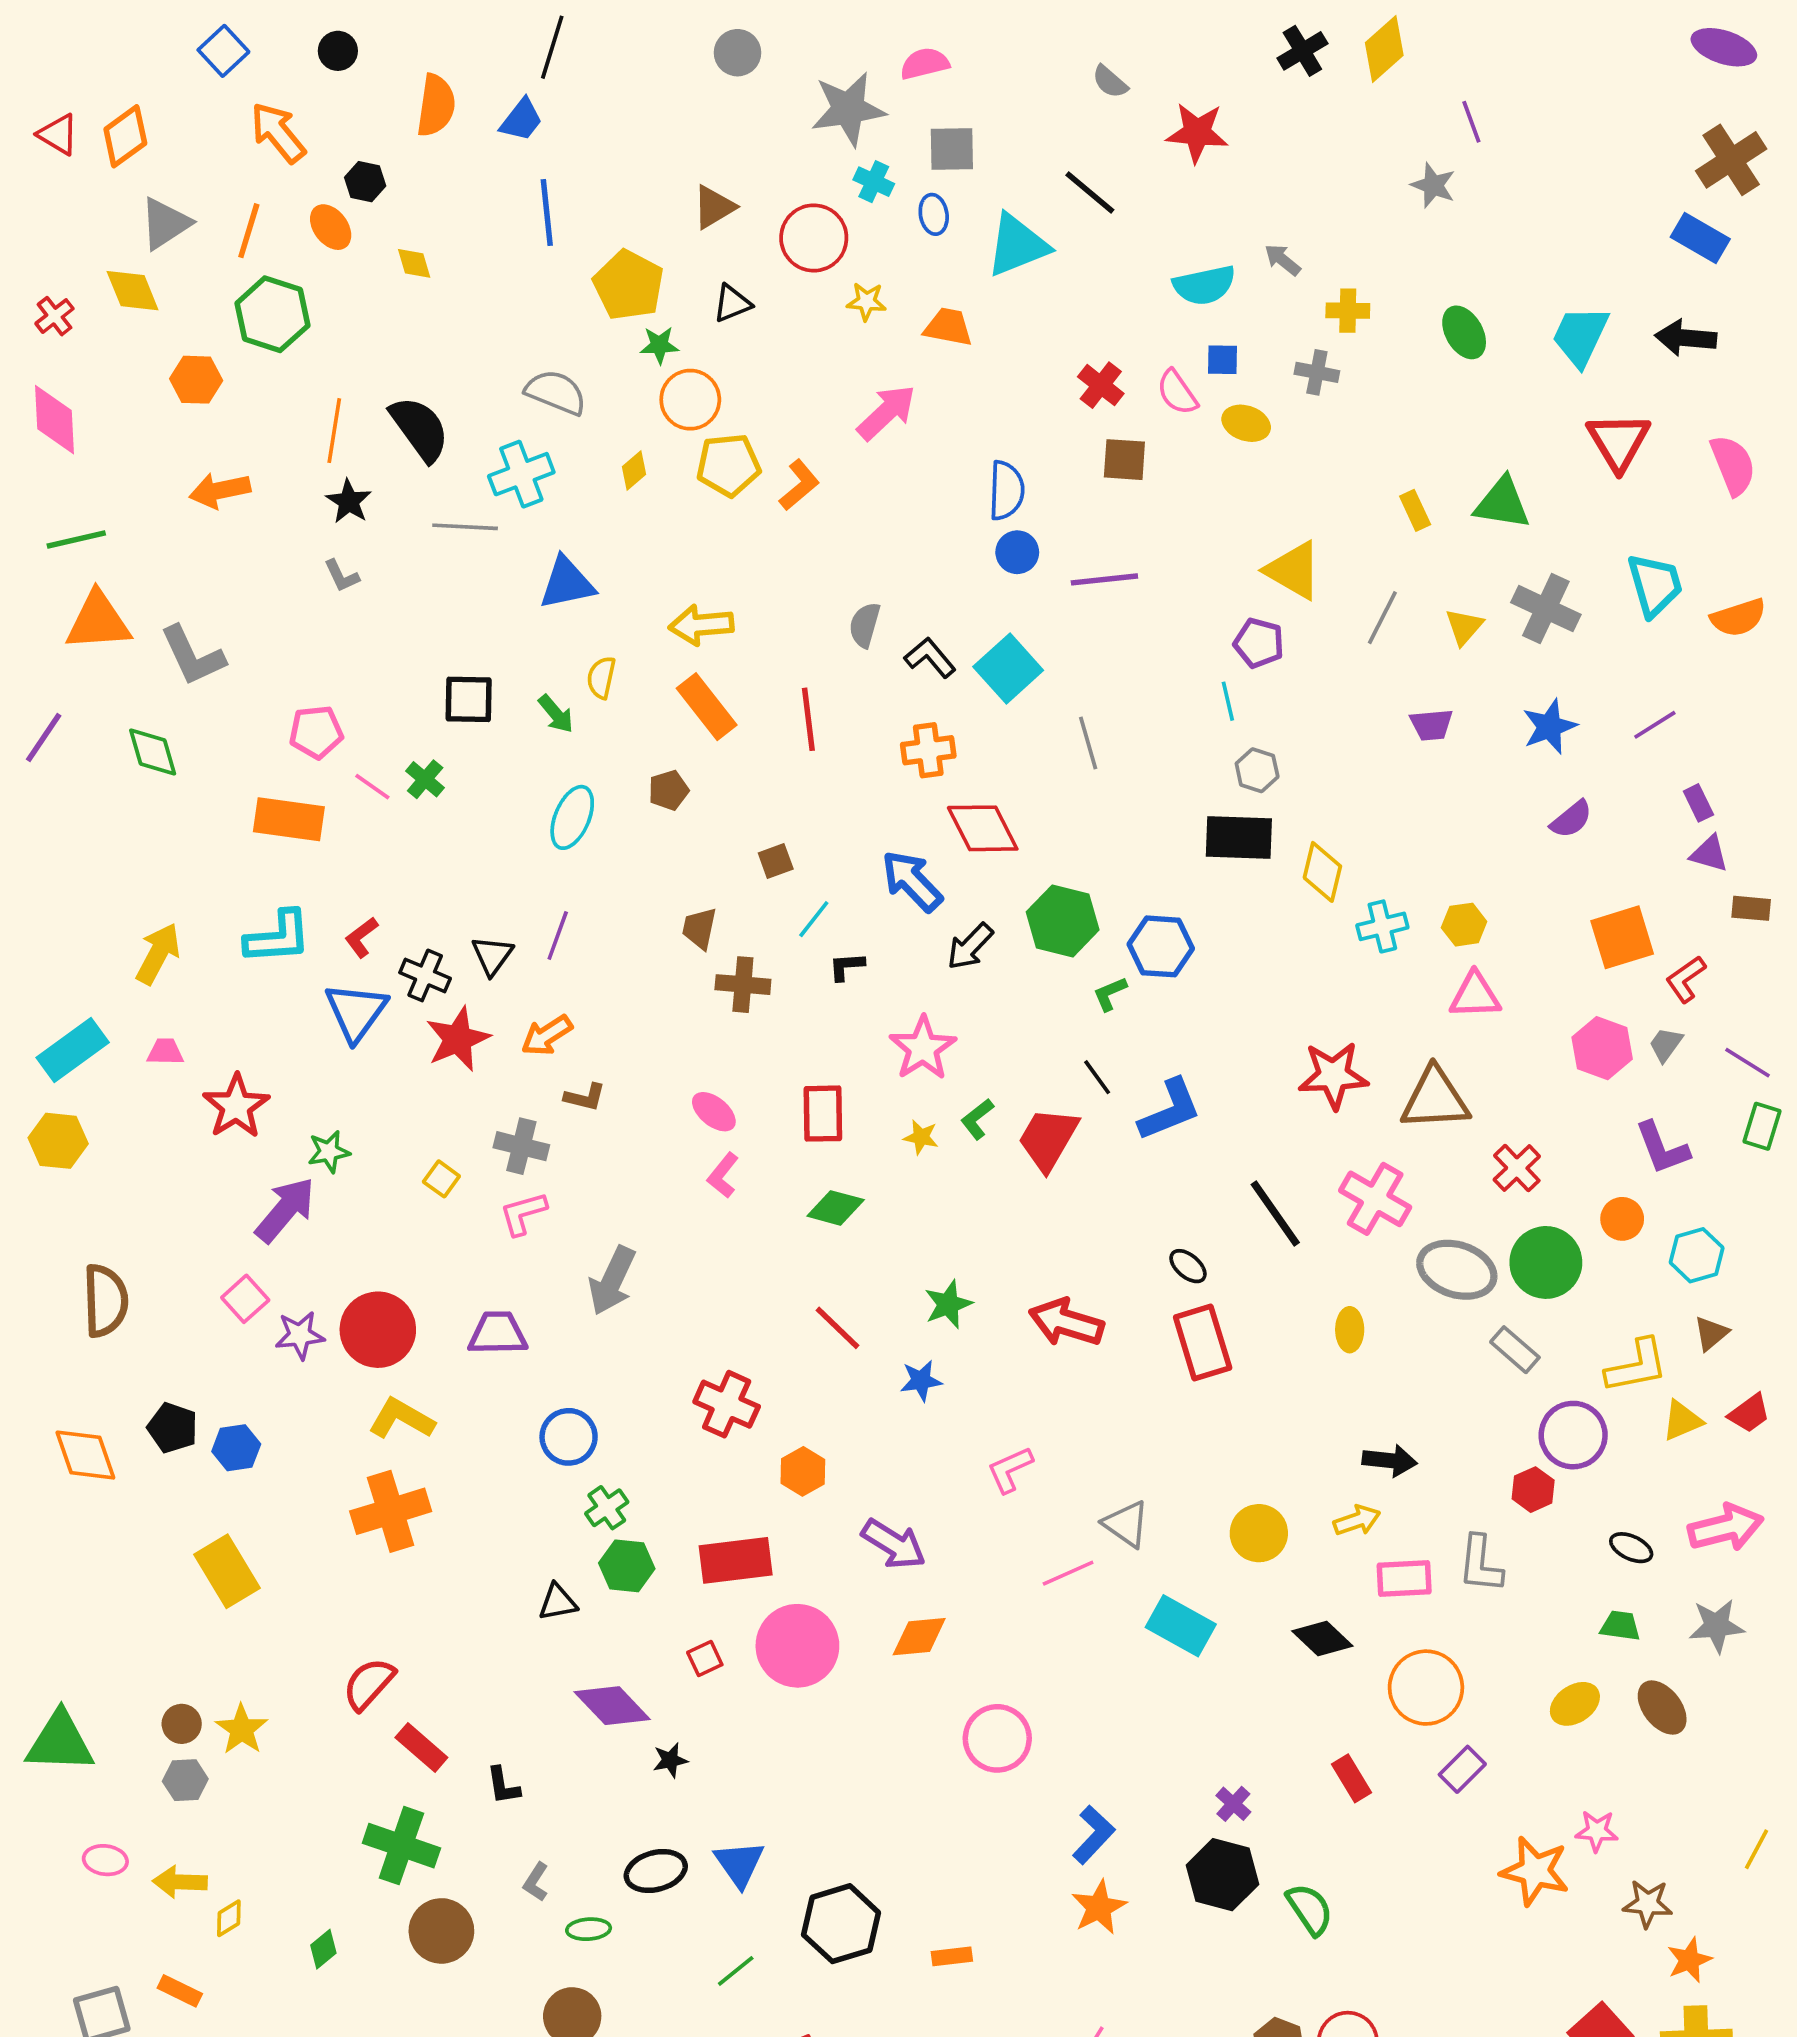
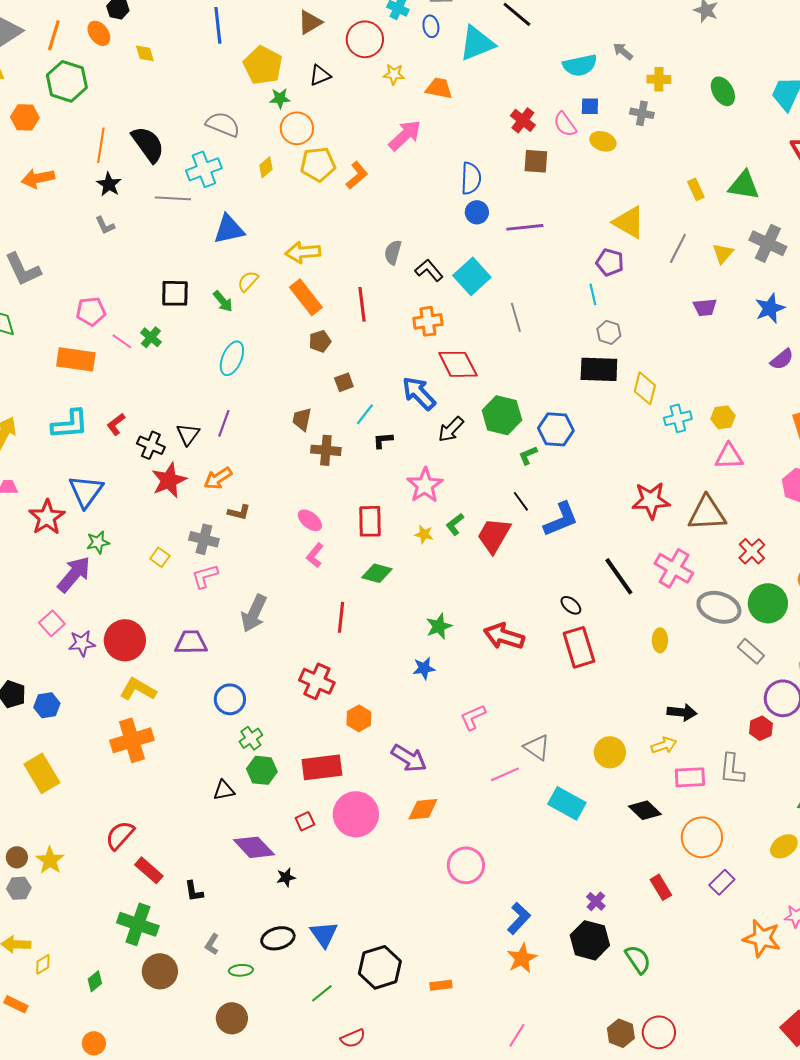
yellow semicircle: (601, 678) -> (248, 281), turned 30
brown pentagon: (668, 790) -> (320, 341), moved
blue triangle: (356, 1012) -> (86, 491), moved
red line: (837, 1328) -> (341, 617), moved, turned 52

